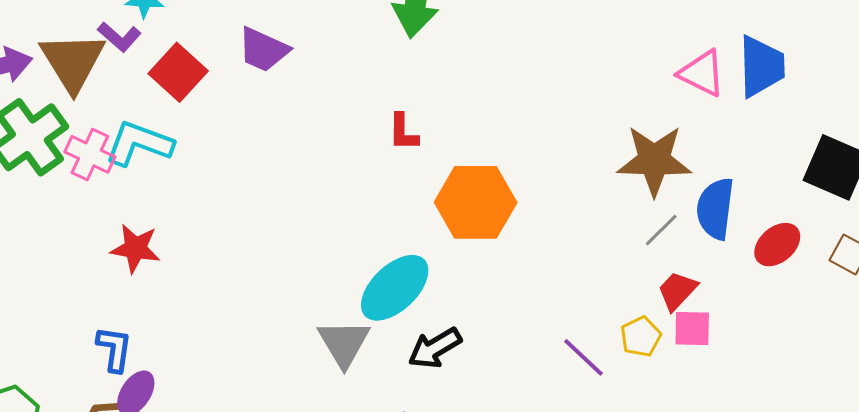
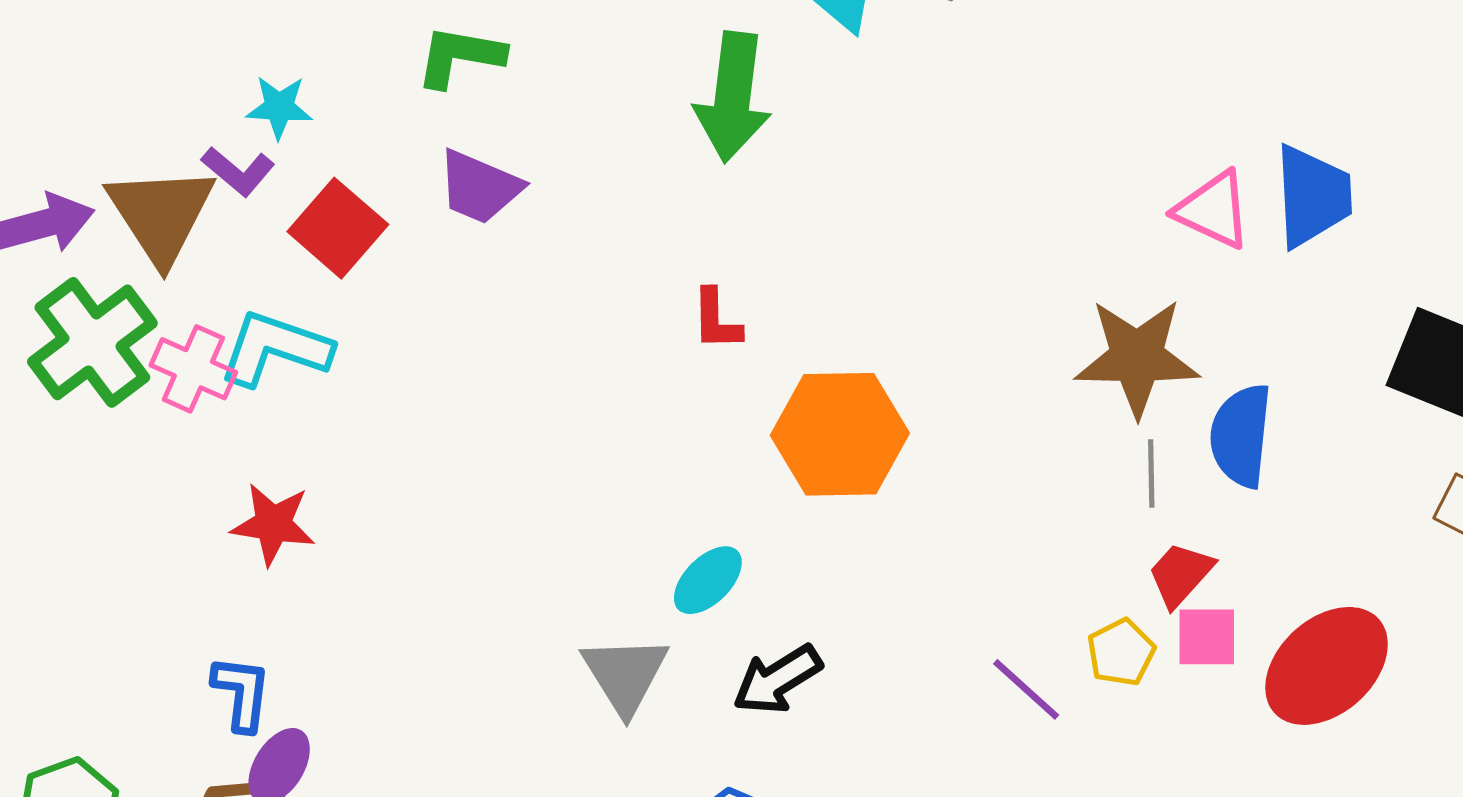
gray line: (661, 230) -> (1151, 474), turned -45
red ellipse: (777, 245) -> (1327, 666), moved, size x1.6
cyan ellipse: (395, 288) -> (708, 580), size x0.6

